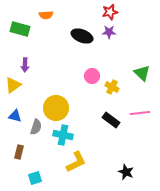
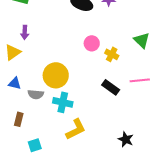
gray semicircle: (36, 127) -> (36, 94), turned 77

